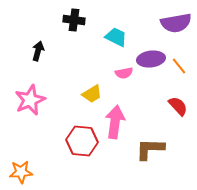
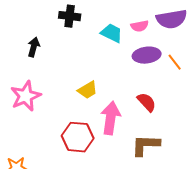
pink semicircle: (124, 73) -> (140, 26), moved
red semicircle: (178, 106) -> (147, 102), moved

